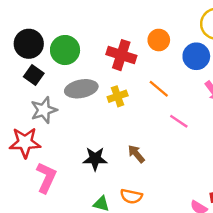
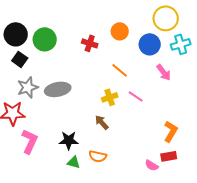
red cross: (121, 55) -> (90, 43), size x0.7
gray ellipse: (81, 89) -> (58, 89), moved
yellow cross: (118, 96) -> (110, 97), moved
black star: (95, 159) -> (69, 140), moved

